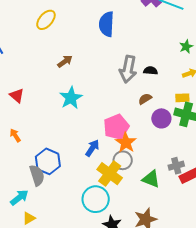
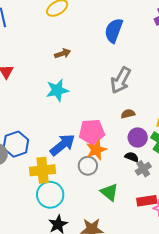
black semicircle: (151, 71) -> (132, 157), moved
blue arrow: (92, 148) -> (63, 145), size x1.5
gray cross: (176, 166) -> (143, 169), moved, turned -35
yellow cross: (110, 174) -> (43, 170), moved, turned 30

